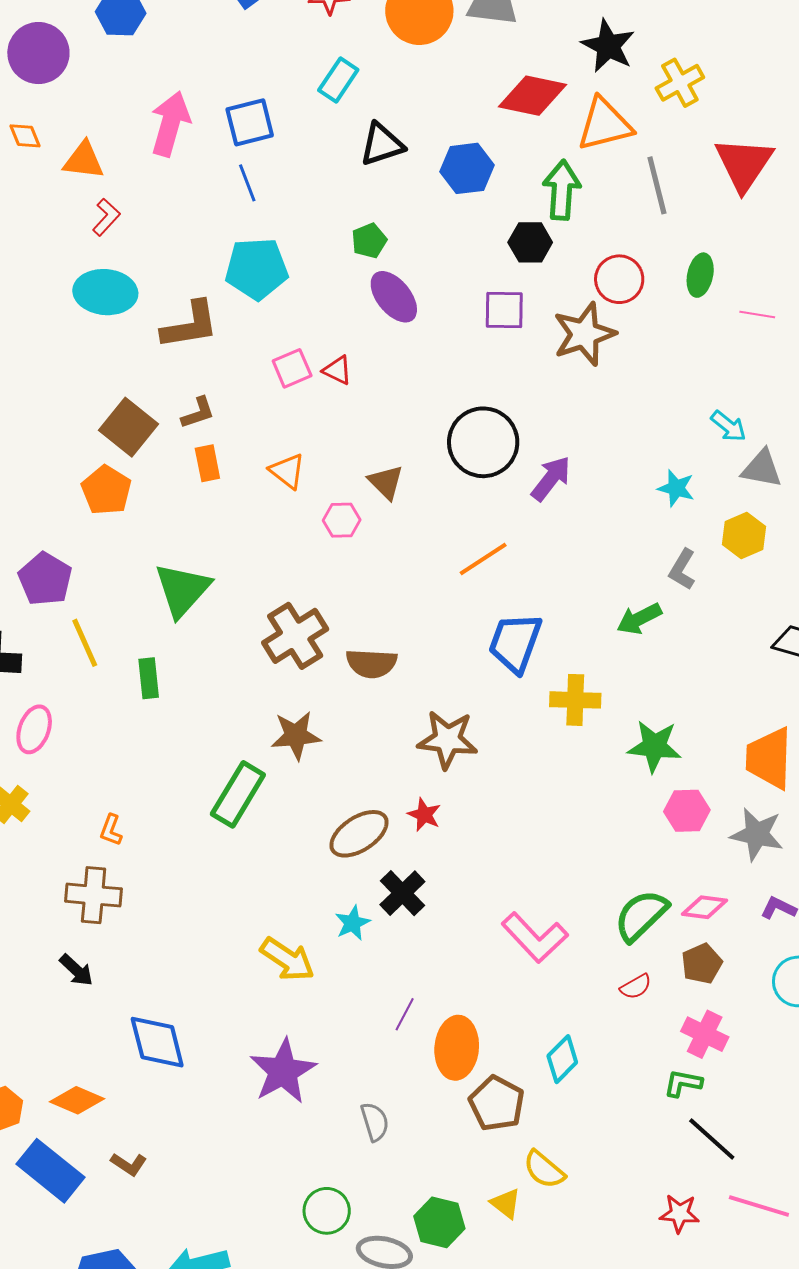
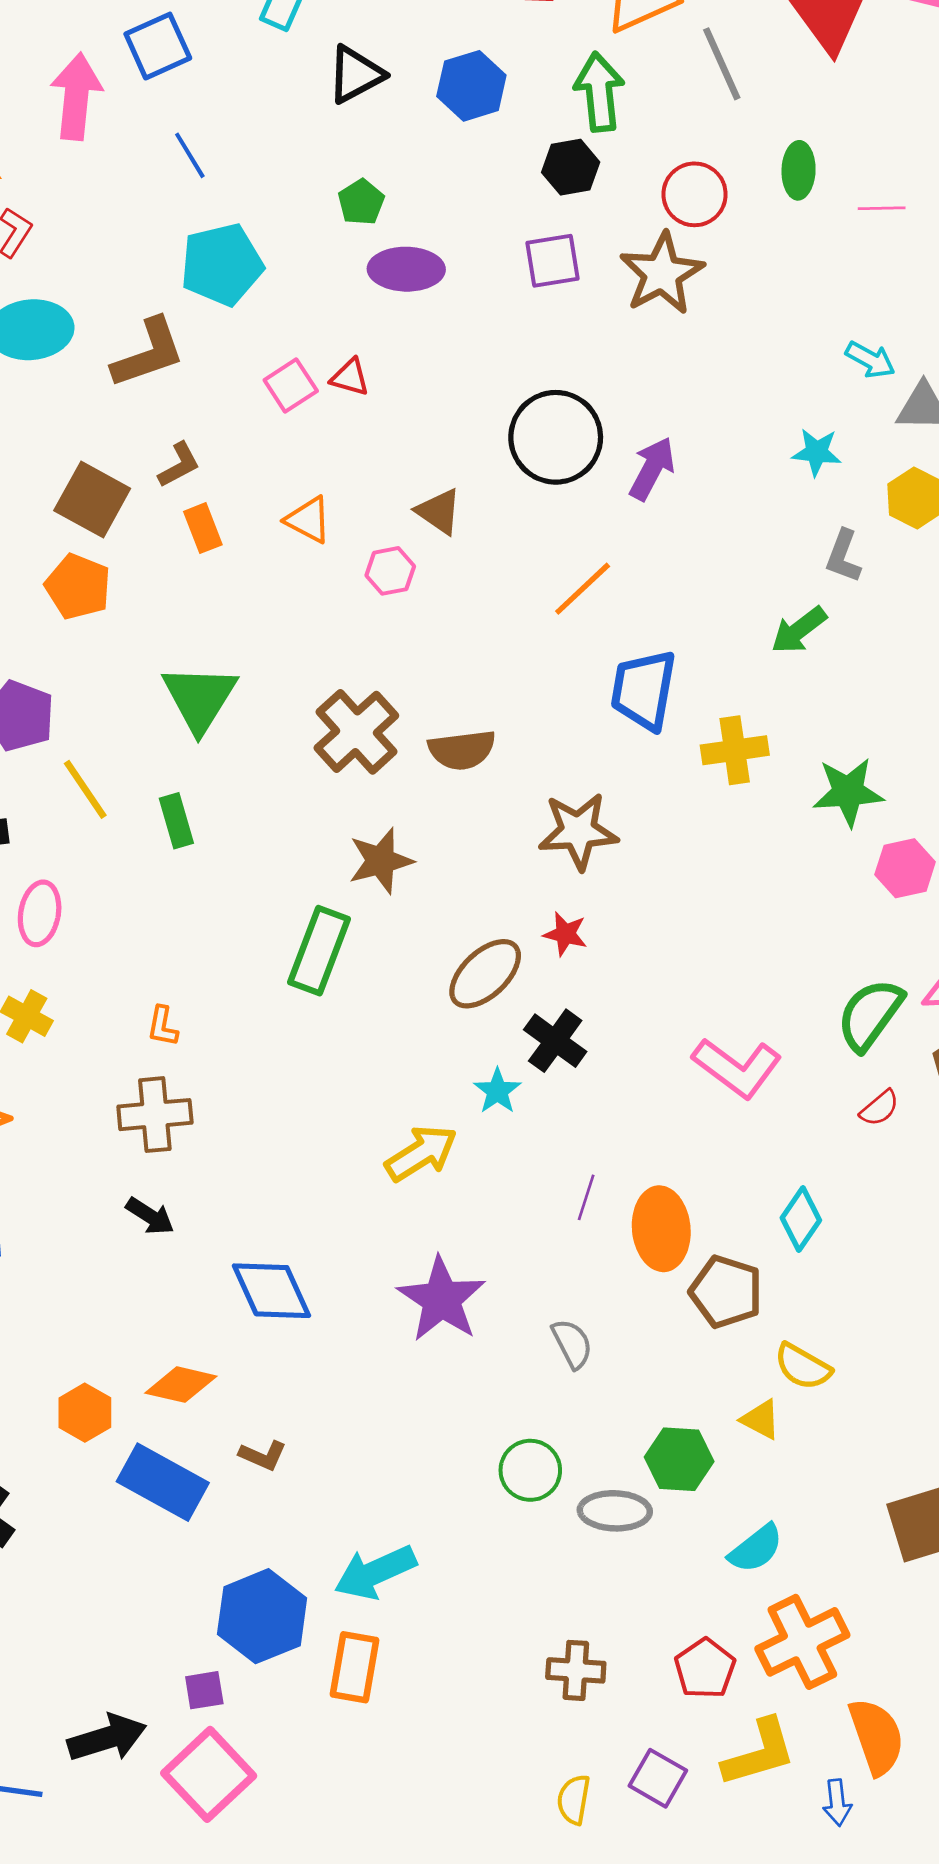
blue square: (250, 122) -> (158, 46), moved
purple ellipse: (394, 297) -> (406, 269), turned -40
yellow arrow: (287, 959) -> (421, 1153), turned -56

